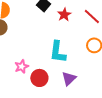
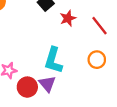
purple triangle: (69, 79) -> (47, 84), moved, turned -35

